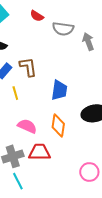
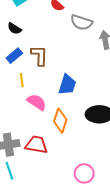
pink semicircle: (27, 126) -> (37, 102), moved

